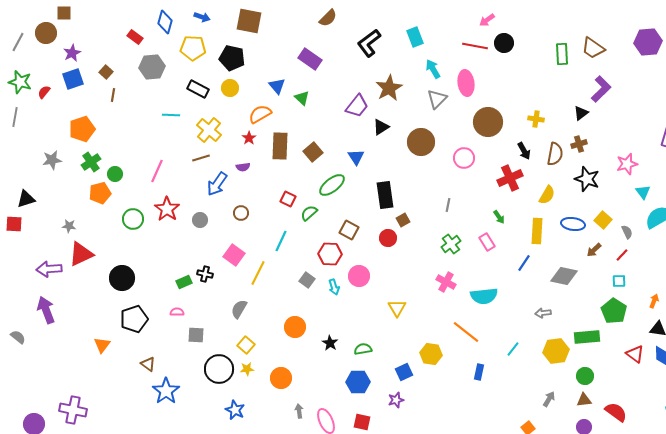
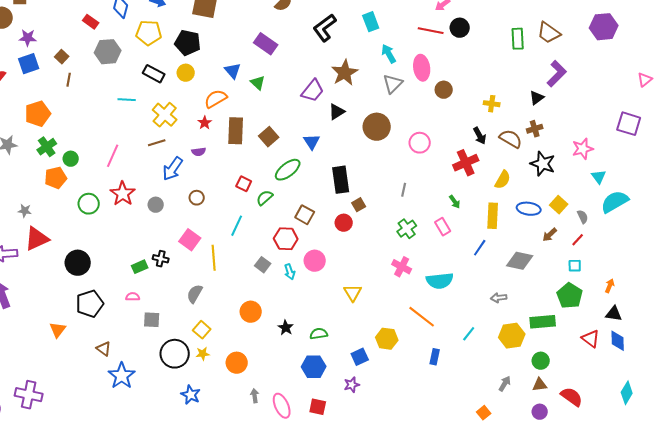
purple star: (72, 53) -> (28, 38), turned 30
brown circle: (488, 122) -> (444, 90), moved, size x0.6
brown semicircle: (555, 154) -> (511, 139), turned -70
yellow line: (258, 273) -> (214, 258), turned -30

